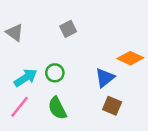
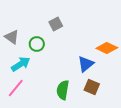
gray triangle: (15, 33) -> (12, 37), moved
green circle: (55, 73) -> (37, 44), moved
green semicircle: (57, 108) -> (63, 90), moved, turned 36

